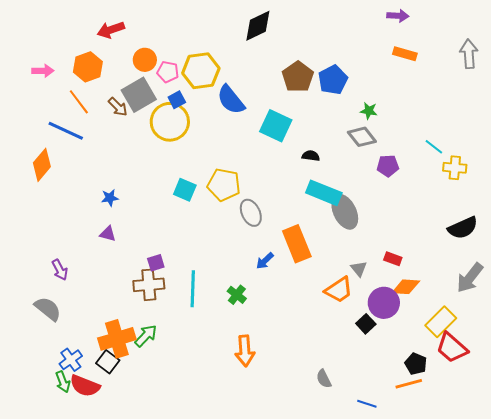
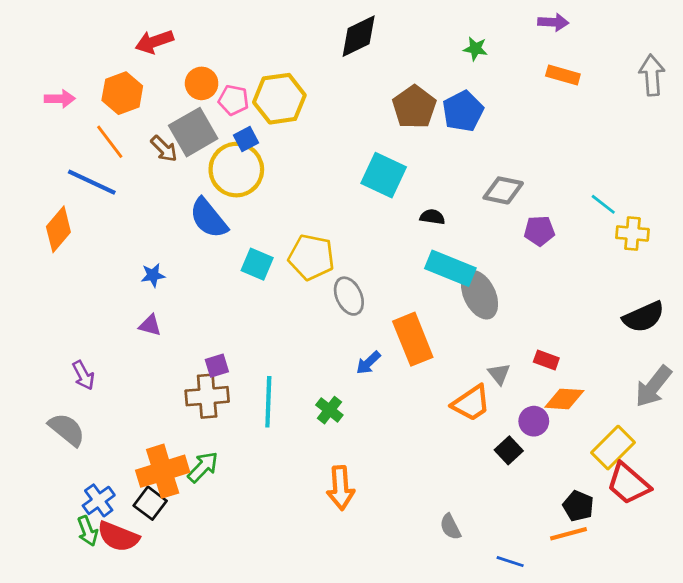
blue semicircle: (231, 100) -> (209, 218), moved
green star: (369, 111) -> (475, 49), moved
gray diamond: (362, 137) -> (503, 190), turned -40
purple circle: (384, 303) -> (534, 421), size x0.7

